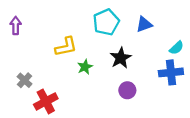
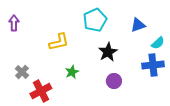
blue triangle: (144, 24) -> (138, 25), moved
green star: (85, 67) -> (72, 72), moved

